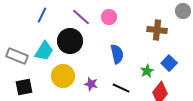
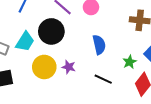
purple star: (91, 84) -> (69, 67), moved

